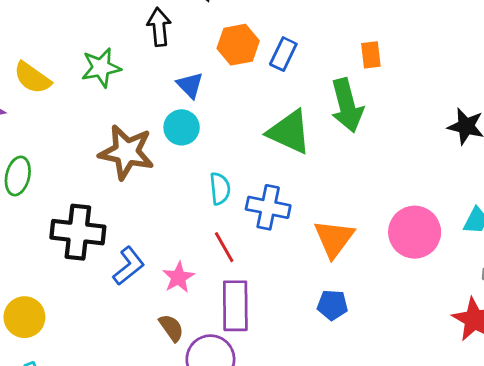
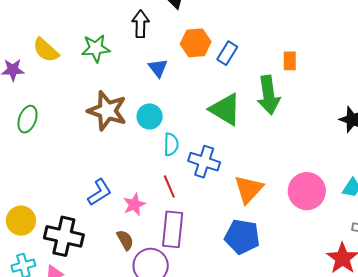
cyan circle: (182, 127) -> (150, 116), moved
black cross: (78, 232) -> (64, 236), moved
blue pentagon: (332, 305) -> (242, 237), size x1.6

